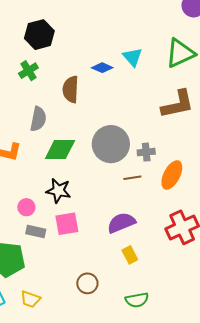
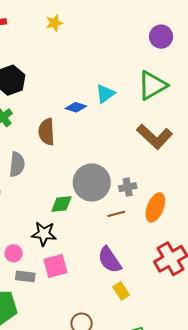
cyan triangle: (133, 57) -> (105, 94), turned 40
brown L-shape: (178, 104) -> (154, 136), turned 60
green diamond: (60, 150) -> (61, 204), moved, size x0.7
purple semicircle: (121, 223) -> (110, 260), turned -96

